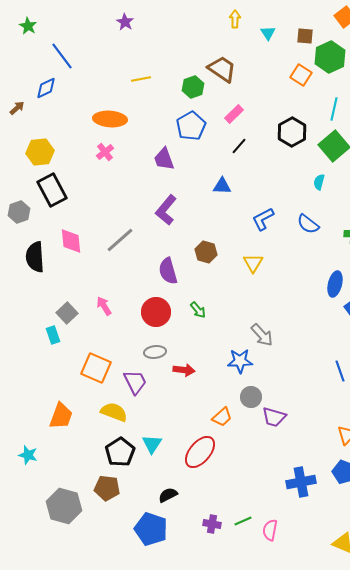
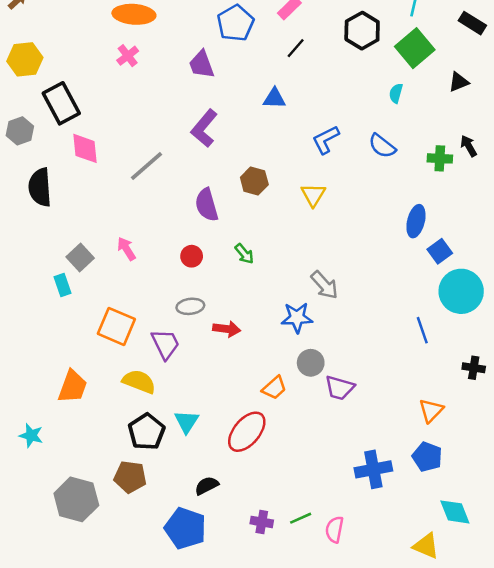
yellow hexagon: (40, 152) -> (25, 59), moved
pink diamond: (71, 241) -> (85, 148), moved
red circle: (156, 312) -> (192, 256), size x0.6

